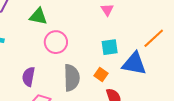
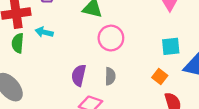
gray semicircle: (72, 78) -> (110, 76), moved, size x0.6

